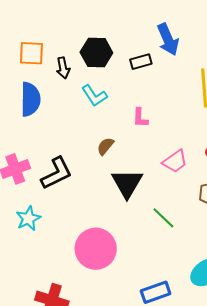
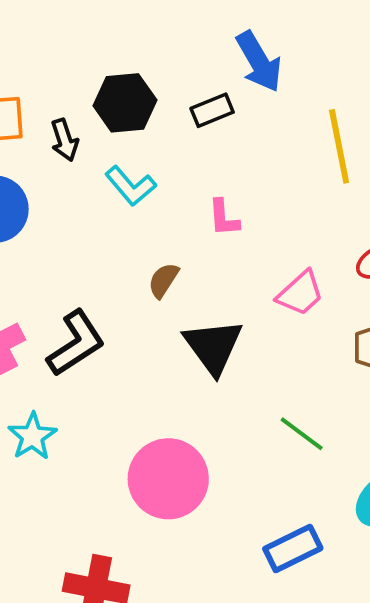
green line: (163, 218) -> (302, 434), moved

